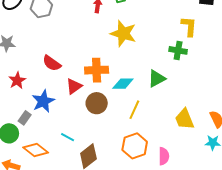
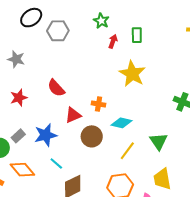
orange cross: (97, 70) -> (99, 104), size x0.6
green triangle: (157, 79) -> (159, 141), moved, turned -48
blue star: (43, 101) -> (46, 135), moved
yellow trapezoid: (184, 119) -> (162, 179), moved

